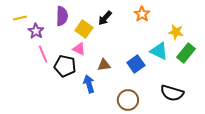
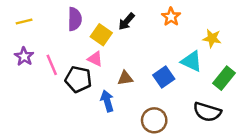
purple star: (36, 31) -> (24, 56), moved
green rectangle: (186, 53) -> (224, 78), moved

